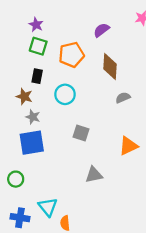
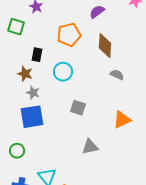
green square: (38, 46) -> (16, 27), moved
gray semicircle: (123, 98) -> (117, 75), turned 48

